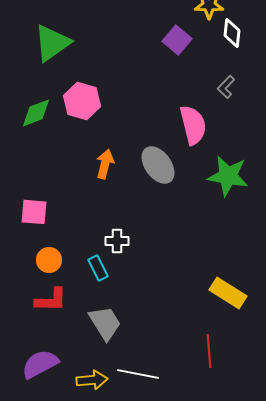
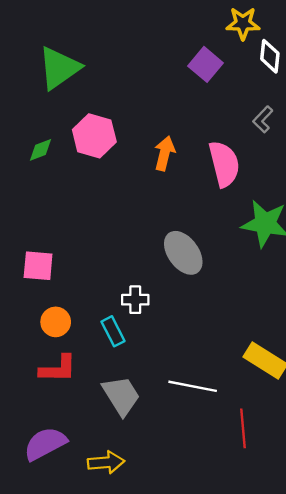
green diamond: (36, 113) -> (40, 150), size x0.7
orange arrow: (105, 164) -> (165, 153), moved
gray ellipse: (158, 165) -> (183, 253), moved
white line: (138, 374) -> (193, 386), moved

